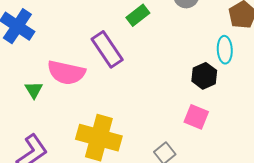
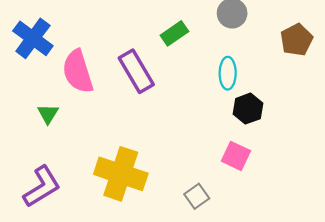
cyan ellipse: (225, 50) -> (228, 73), moved
pink semicircle: (66, 73) -> (78, 72), moved, turned 57

